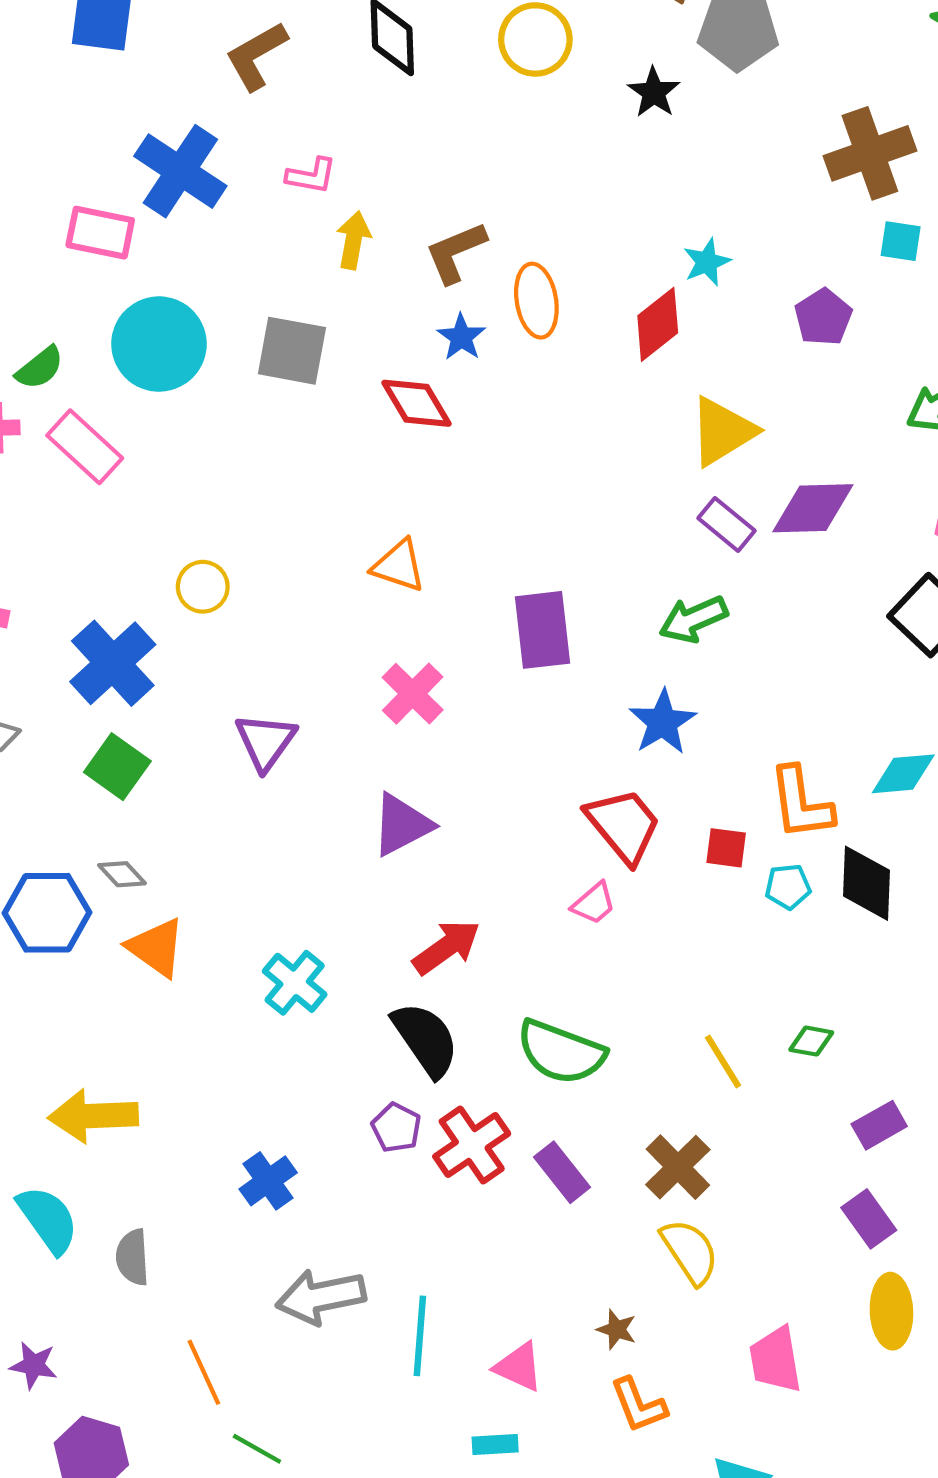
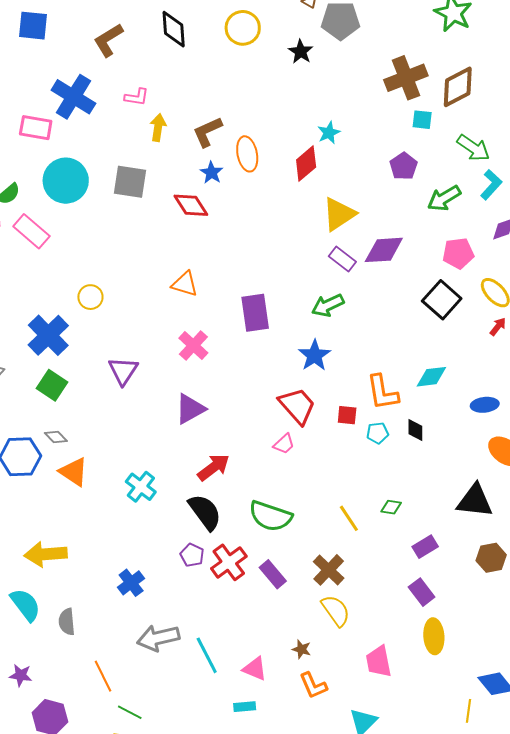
purple pentagon: (823, 317) -> (404, 166), moved
black diamond: (867, 883) -> (415, 430), size x0.6
cyan line: (420, 1336) -> (207, 655), turned -30

